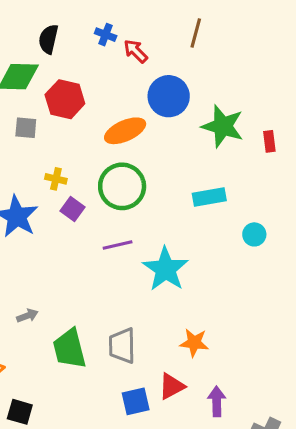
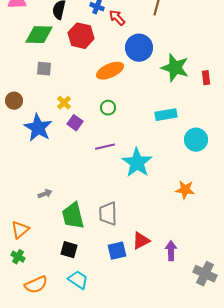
red hexagon: (65, 99) -> (81, 36), moved
yellow cross: (56, 179) -> (64, 103), turned 32
green circle: (122, 186) -> (108, 108), size x0.5
cyan circle: (254, 234) -> (196, 140), size x1.5
orange star: (194, 343) -> (185, 190), moved
black square: (20, 412) -> (69, 250), moved

